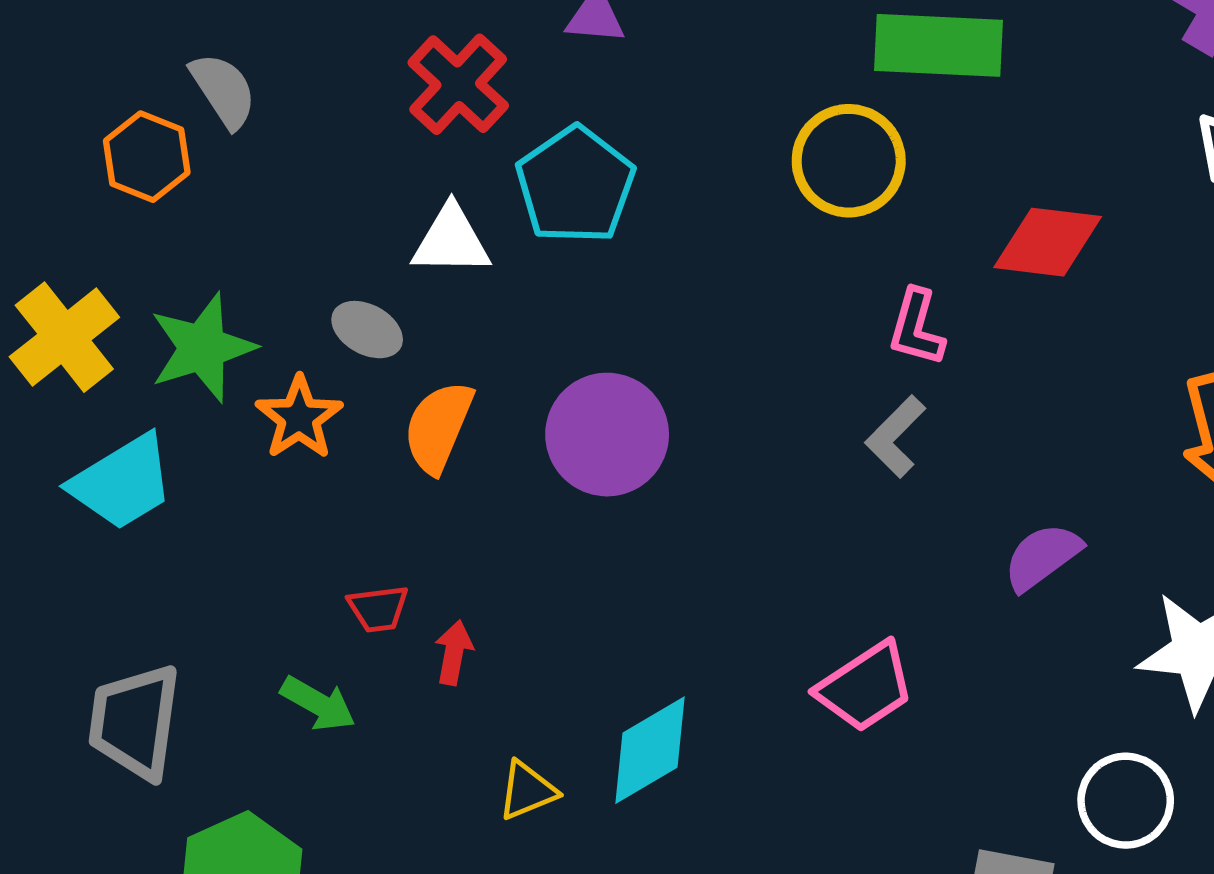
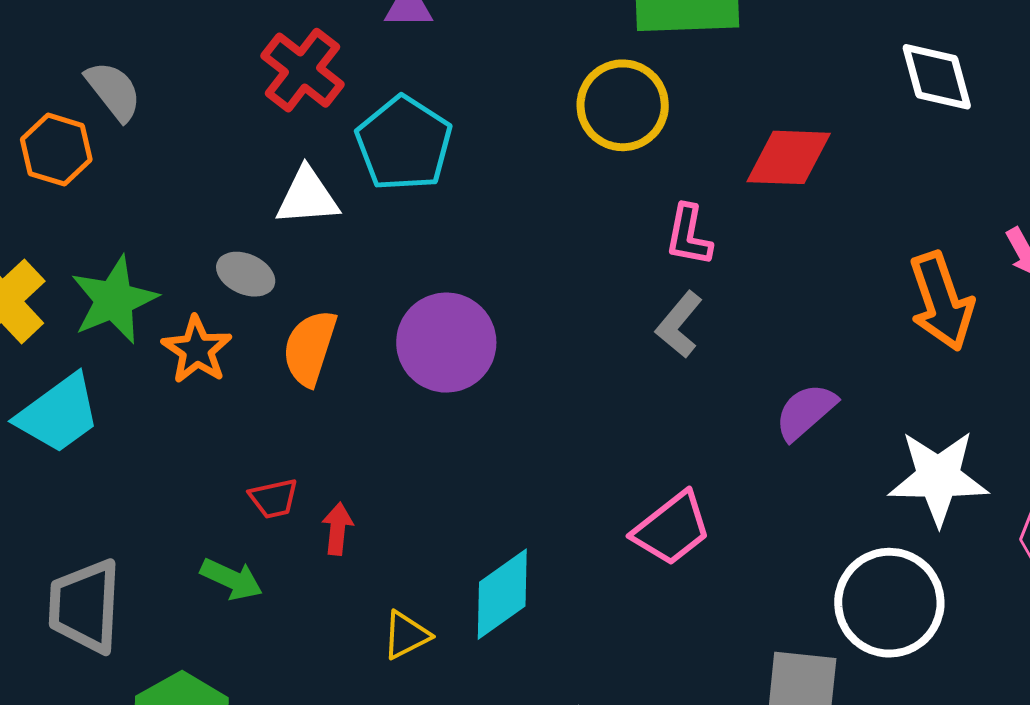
white circle: (1126, 801) -> (889, 603), size x1.4

